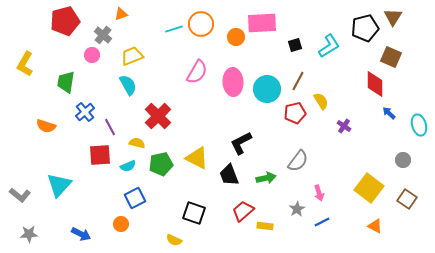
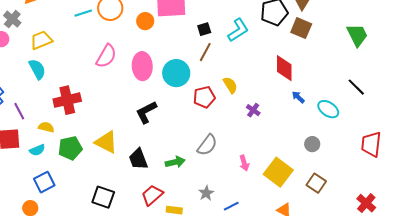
brown square: (391, 57) -> (301, 28), moved
brown line: (298, 81) -> (205, 52), moved
red cross: (158, 116) -> (67, 100), turned 32
cyan ellipse: (419, 125) -> (328, 109), turned -40
black L-shape: (241, 143) -> (146, 112), moved
pink arrow: (319, 193) -> (244, 163), moved

